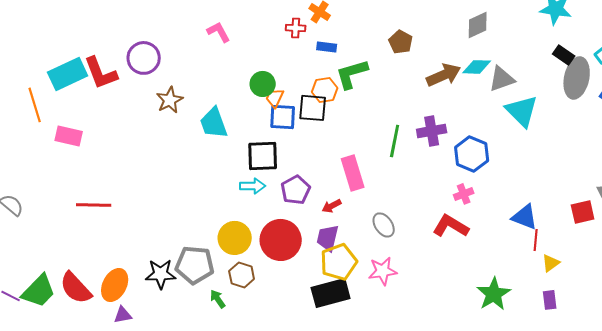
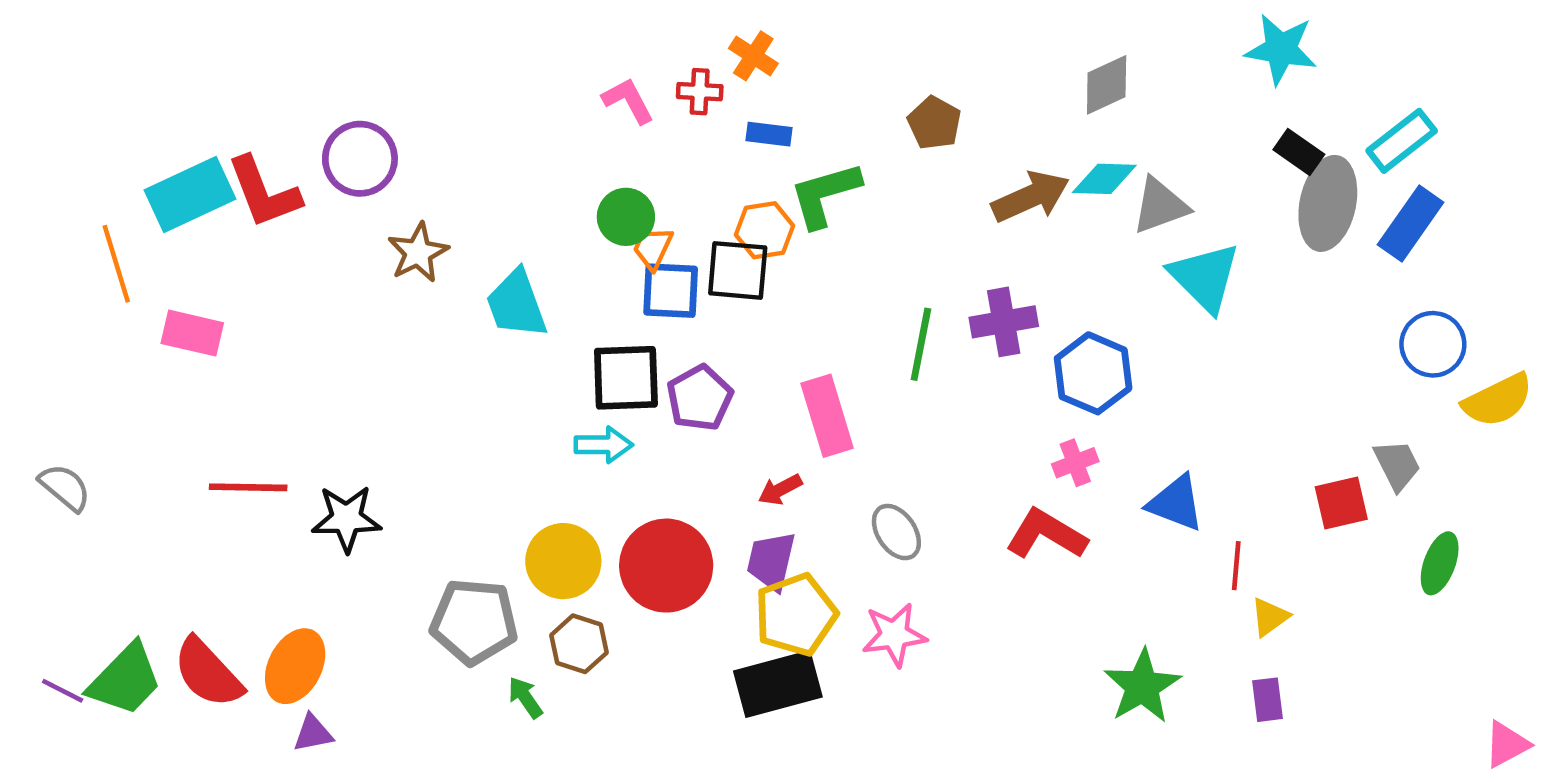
pink L-shape: (219, 32) -> (628, 101), moved
purple pentagon: (296, 190) -> (700, 398), moved
blue triangle: (525, 217) -> (1176, 503), moved
black star: (161, 274) -> (346, 519), moved

